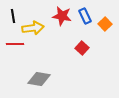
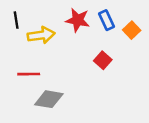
red line: (15, 44) -> (29, 74), moved

